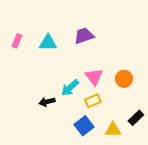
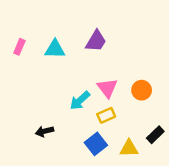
purple trapezoid: (84, 36) -> (96, 41), turned 140
black arrow: (47, 102) -> (45, 131), moved

